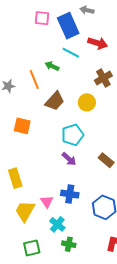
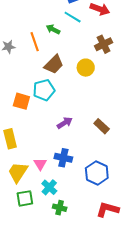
orange square: (22, 126) -> (21, 101), moved
cyan pentagon: (72, 135) -> (44, 90), moved
purple arrow: (69, 159) -> (65, 123), turned -77
green square: (32, 248) -> (25, 198), moved

